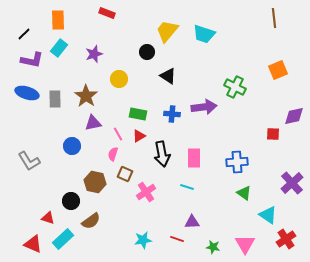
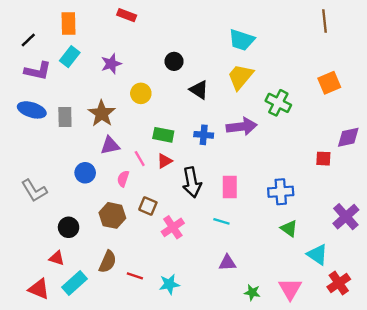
yellow trapezoid: (167, 31) -> (240, 77), moved
pink semicircle: (113, 154) -> (123, 179), moved
black circle: (71, 201) -> (69, 227), moved
brown semicircle: (91, 221) -> (108, 262), turned -30
red line: (177, 239) -> (135, 276), moved

